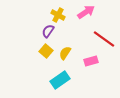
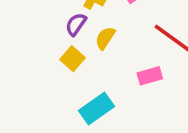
yellow semicircle: (65, 53) -> (105, 38), moved

